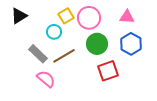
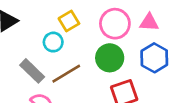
pink circle: (89, 18) -> (115, 24), moved

